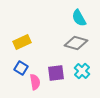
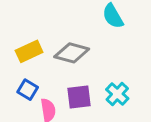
gray diamond: (76, 43) -> (72, 53), moved

